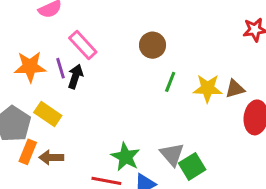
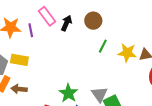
black arrow: (75, 76) -> (66, 23), moved
yellow rectangle: (48, 114) -> (19, 60), turned -30

